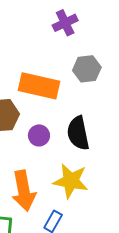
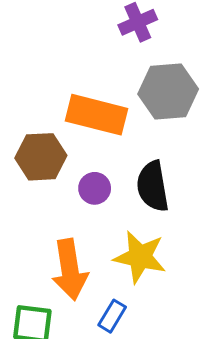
gray hexagon: (87, 69) -> (168, 91), size x1.4

